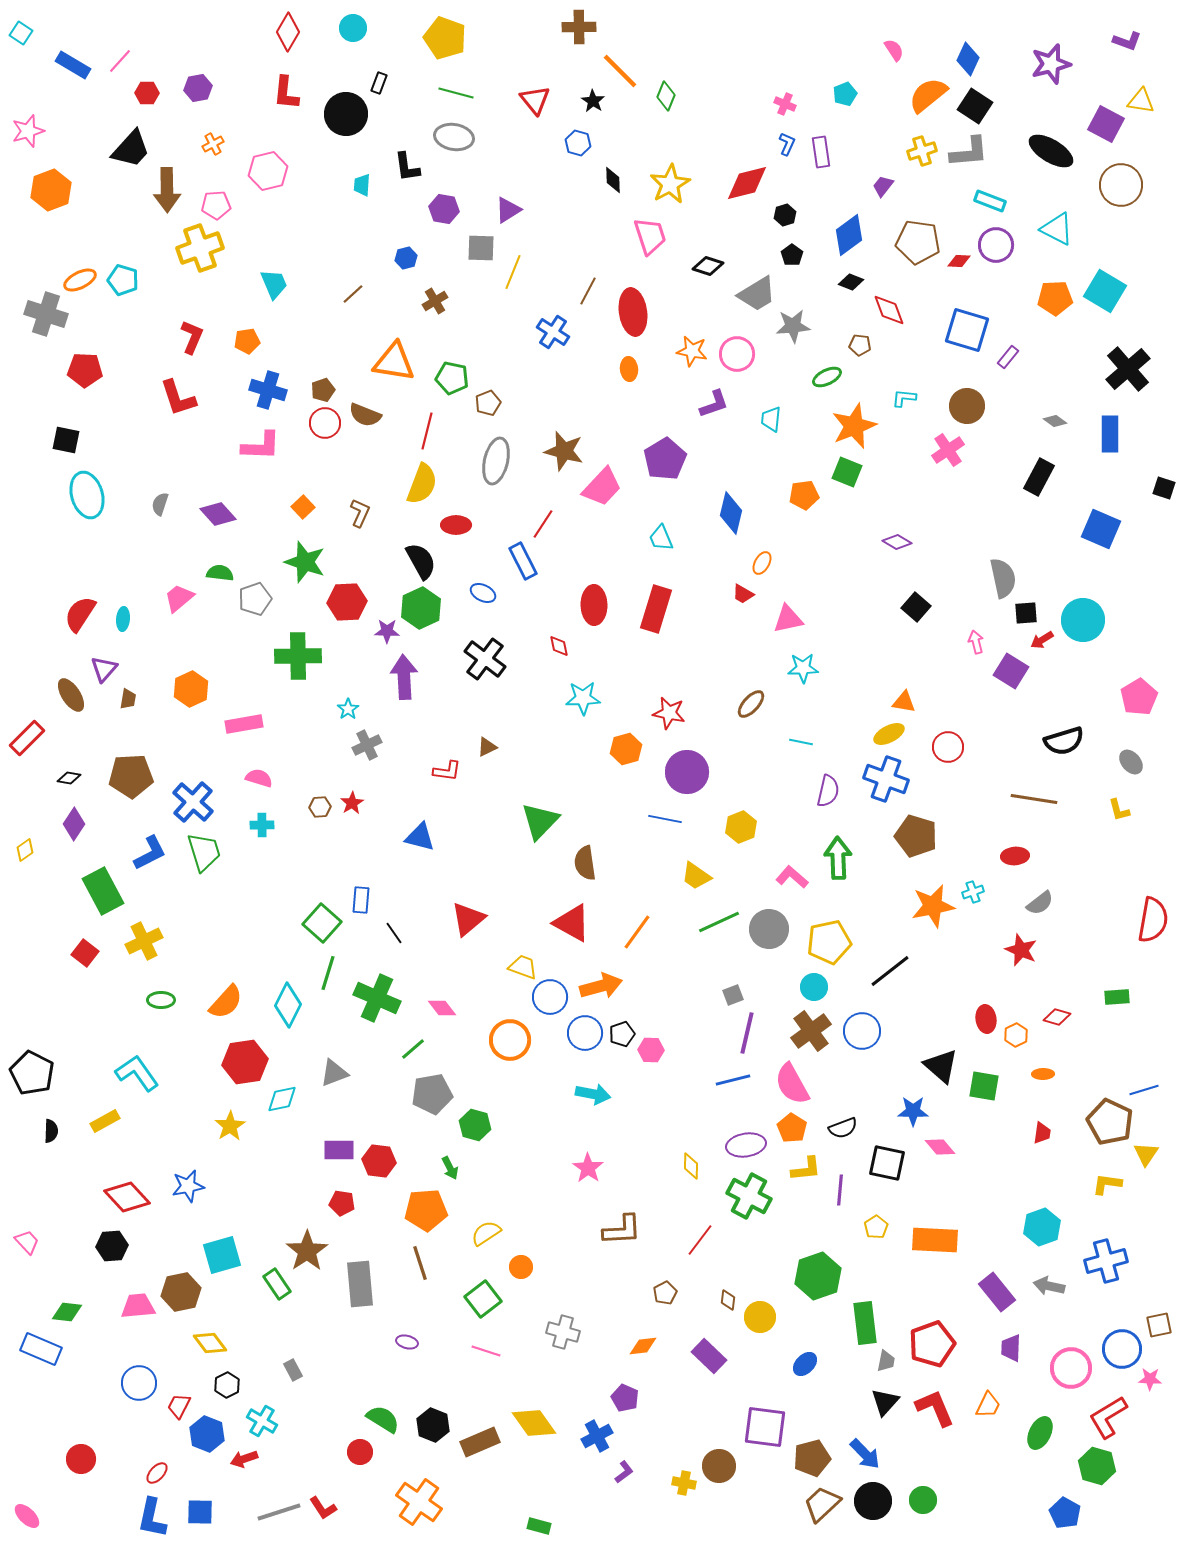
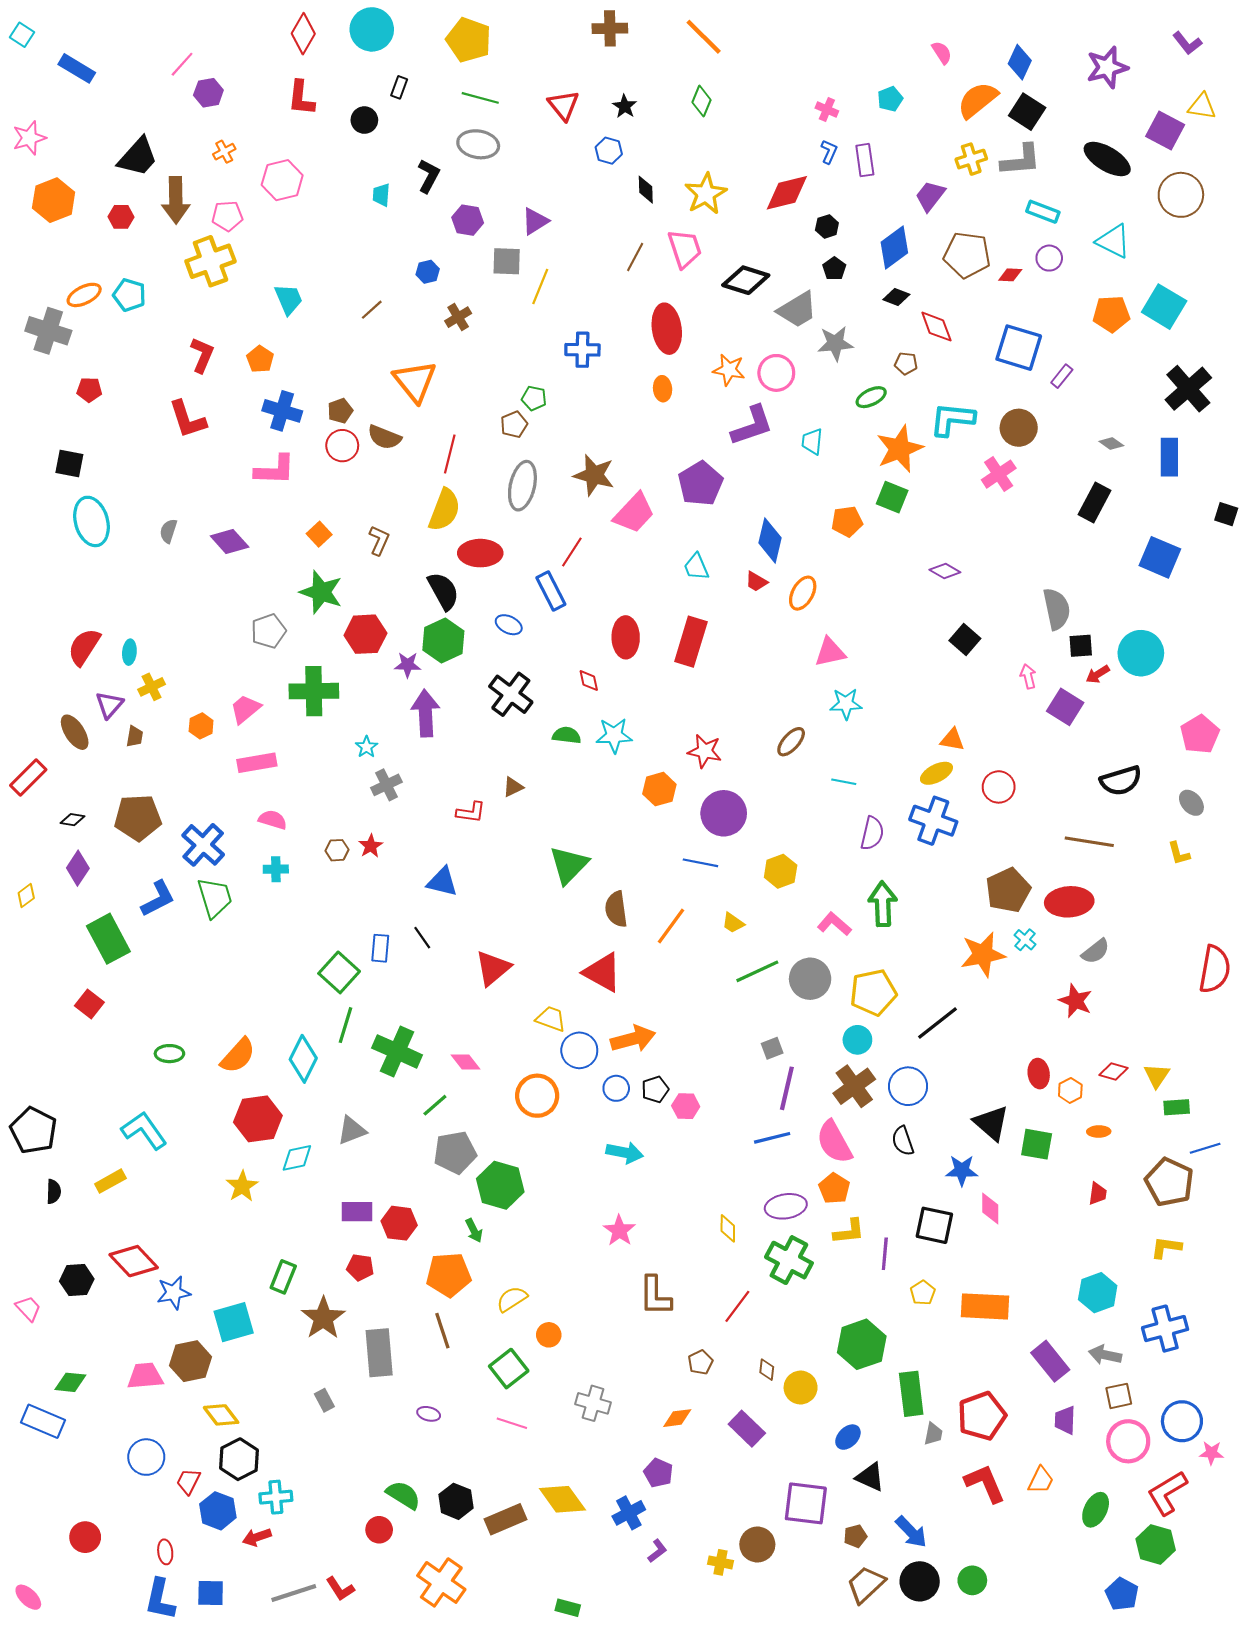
cyan circle: (353, 28) -> (372, 29), size x1.5
purple L-shape: (1127, 41) -> (1187, 43), turned 32
pink line: (120, 61) -> (182, 64), moved
orange line: (620, 71) -> (704, 37), moved
red hexagon: (147, 93) -> (121, 217), moved
black circle: (346, 114) -> (364, 120), size x0.6
black L-shape: (407, 167) -> (429, 176), turned -144
purple trapezoid: (883, 186) -> (930, 196), size x1.4
purple circle: (996, 245) -> (1049, 258), size x0.7
black diamond: (708, 266) -> (746, 280), size x1.4
brown line: (588, 291) -> (635, 257), moved
blue cross: (553, 332) -> (582, 350), turned -32
orange pentagon: (247, 341) -> (260, 359), turned -30
orange triangle: (394, 362) -> (415, 381), turned 42
red pentagon: (85, 370) -> (89, 390), size x0.7
green pentagon: (452, 378) -> (534, 398), moved, size x0.7
cyan L-shape: (904, 398) -> (952, 419), size x1.8
purple L-shape: (714, 404) -> (752, 426), size x1.4
red ellipse: (456, 525) -> (480, 553), size x1.4
orange ellipse: (762, 563) -> (803, 593), size x1.4
green semicircle: (220, 573) -> (567, 735), moved
red trapezoid: (743, 594) -> (756, 582), moved
pink trapezoid: (179, 598) -> (245, 709), moved
orange hexagon: (191, 689) -> (201, 726), size x0.7
brown pentagon: (916, 836) -> (1008, 890), moved, turned 30
red ellipse: (1015, 856) -> (1069, 902), size x1.6
yellow trapezoid: (696, 876) -> (733, 923), size x0.7
cyan cross: (973, 892) -> (1025, 940), turned -30
orange line: (637, 932) -> (671, 926), moved
black line: (394, 933) -> (422, 938), moved
yellow cross: (144, 941) -> (152, 687), moved, size x0.7
green rectangle: (1117, 997) -> (1177, 1107), moved
blue circle: (585, 1033) -> (616, 1088), size x0.7
green hexagon: (475, 1125) -> (500, 1185), size x1.4
black semicircle: (843, 1128) -> (903, 1141), moved, turned 92
pink diamond: (940, 1147) -> (990, 1208), turned 40
yellow triangle: (1146, 1154) -> (1157, 1076), moved
blue star: (188, 1186) -> (174, 1293), moved
brown L-shape: (622, 1230) -> (655, 1296), turned 93
black hexagon: (112, 1246) -> (77, 1280), moved
green rectangle: (277, 1284) -> (283, 1277), moved, turned 56
brown square: (1159, 1325) -> (1119, 1396), moved
gray rectangle: (293, 1370) -> (324, 1400), moved
black hexagon: (227, 1385) -> (239, 1459), size x1.5
black triangle: (885, 1402) -> (870, 1477), moved, turned -48
cyan cross: (262, 1421) -> (276, 1497), turned -36
brown pentagon: (812, 1458) -> (855, 1536), size x0.6
red ellipse: (157, 1473) -> (165, 1552), turned -50

